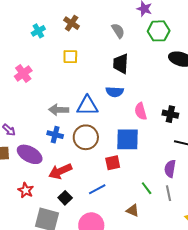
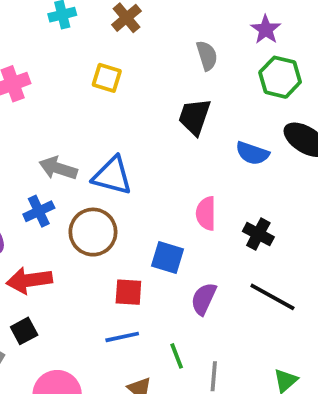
blue semicircle: (115, 92) -> (252, 153), moved
blue cross: (55, 135) -> (39, 211), turned 35
blue square: (128, 139) -> (167, 258), size x0.7
purple semicircle: (170, 169) -> (204, 299), moved
blue line: (97, 189) -> (122, 337), moved

